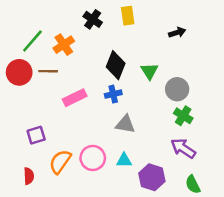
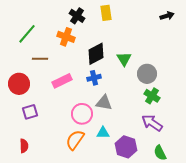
black arrow: (177, 33) -> (167, 16), moved
orange cross: (64, 45) -> (66, 37), moved, turned -36
black diamond: (116, 65) -> (96, 54), turned 40
red circle: (19, 72) -> (19, 84), moved
pink circle: (93, 158) -> (82, 114), moved
orange semicircle: (60, 162) -> (75, 140), moved

